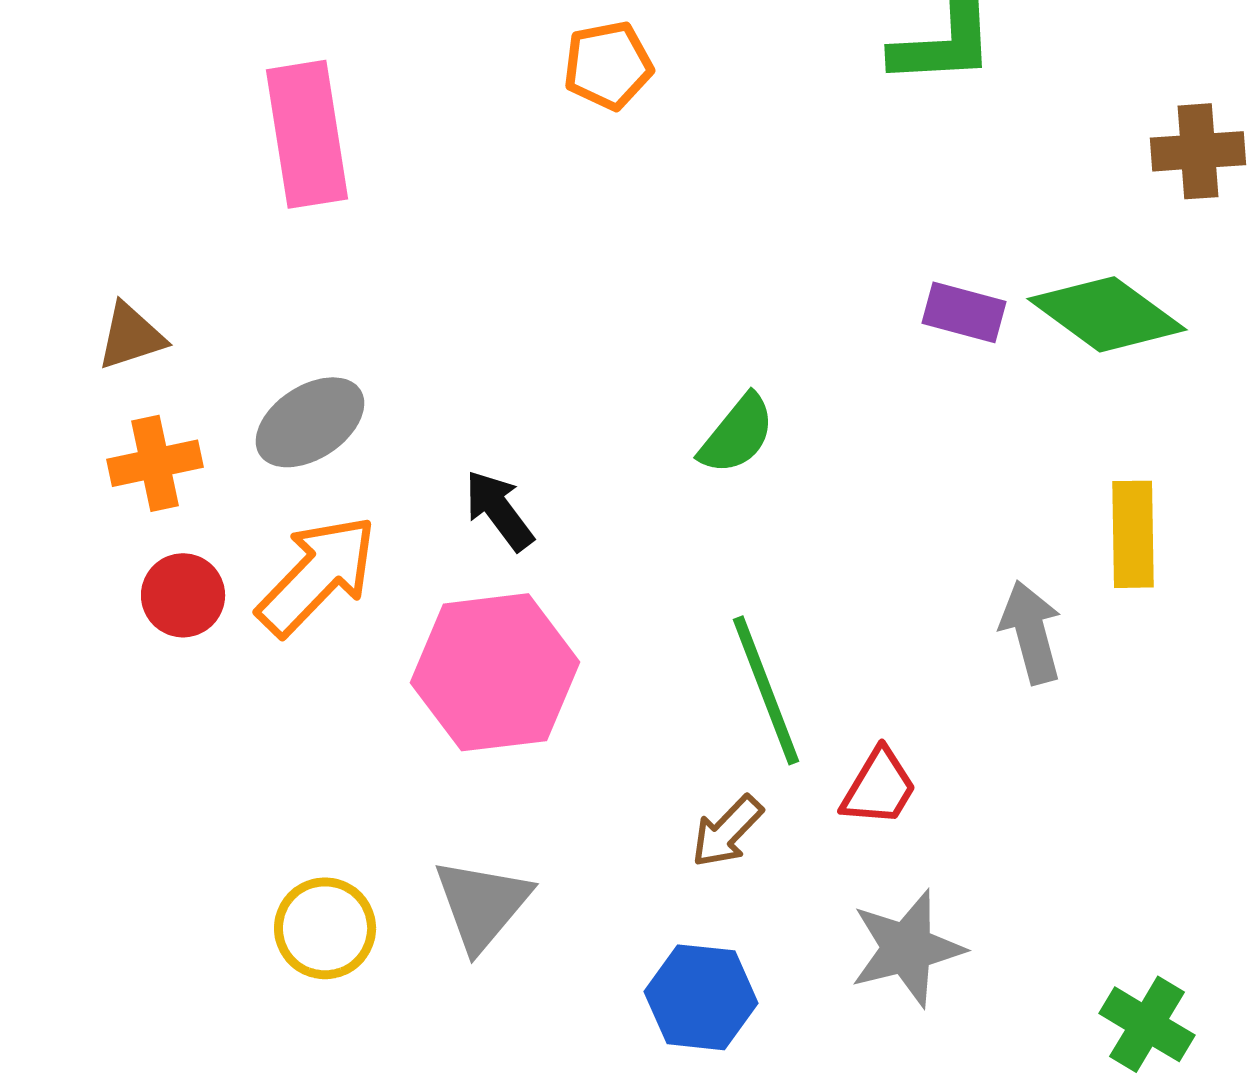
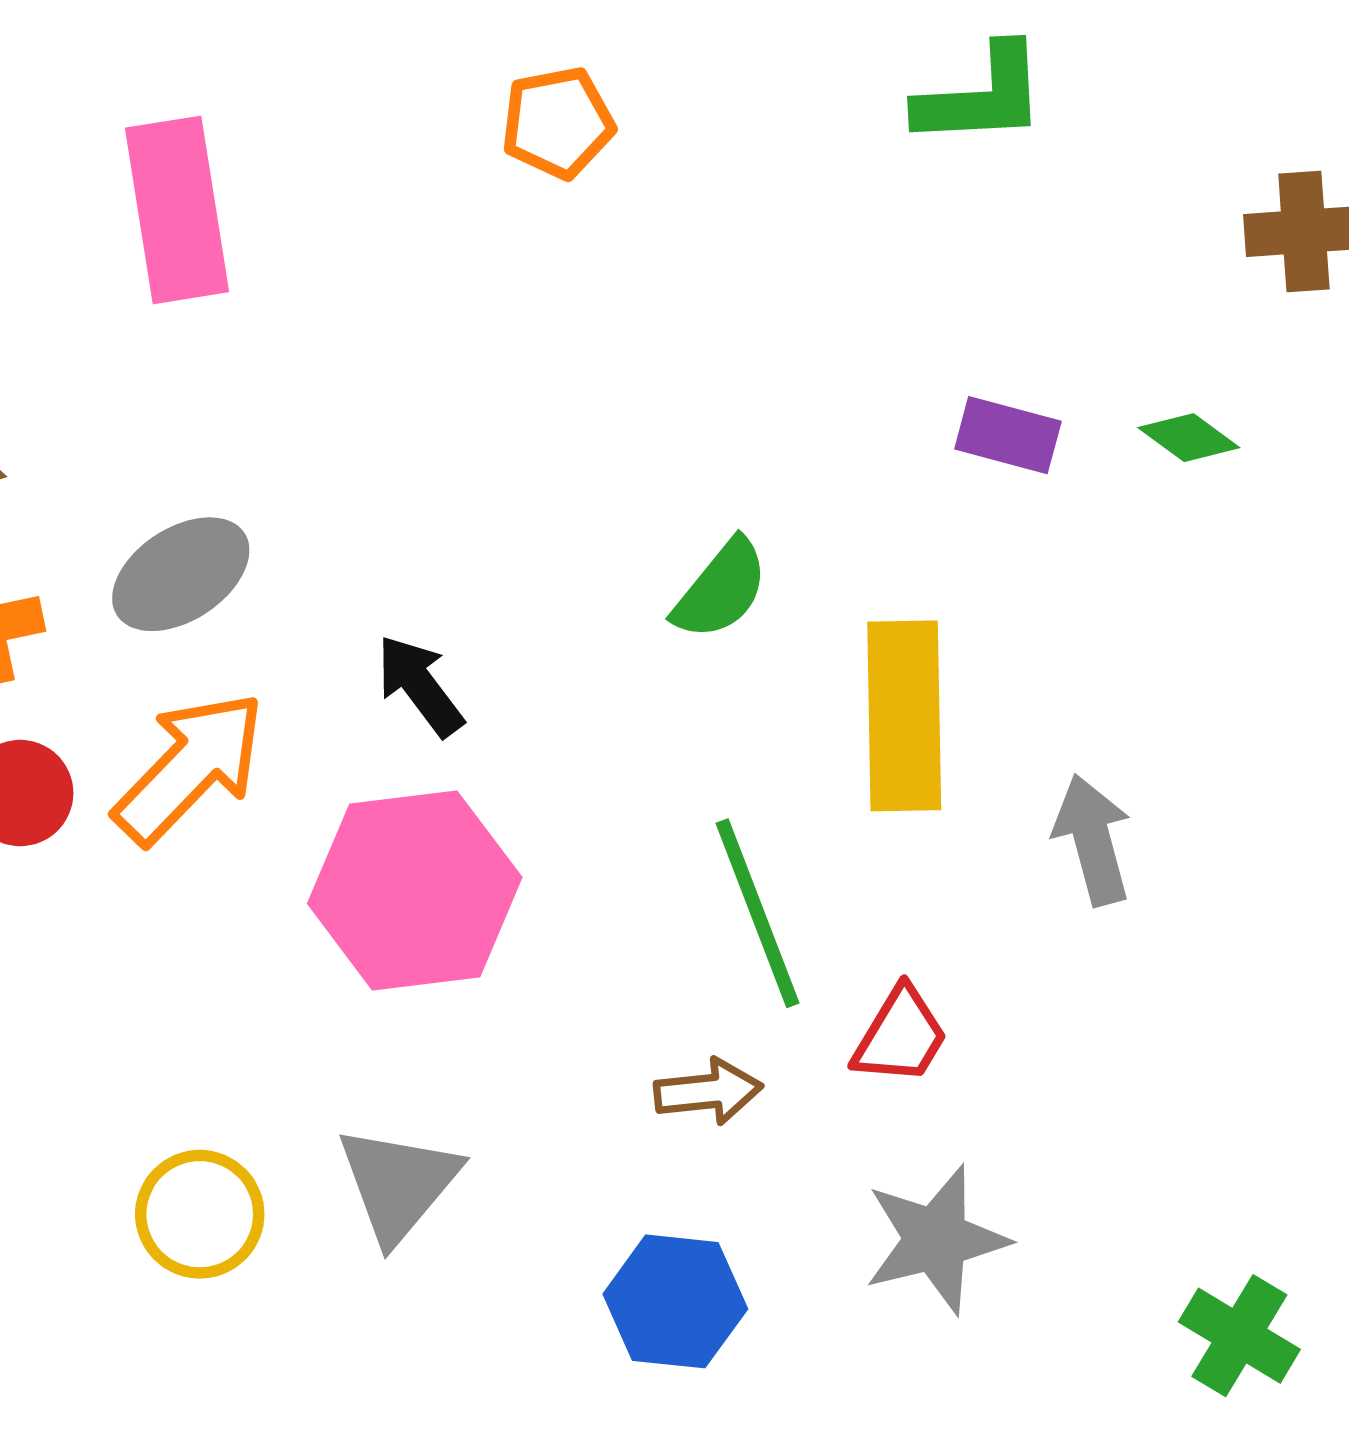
green diamond: (1107, 314) -> (1189, 438), size x0.5
yellow rectangle: (1133, 534) -> (904, 716), moved, size x1.4
brown arrow: (727, 831) -> (708, 1092), turned -140

